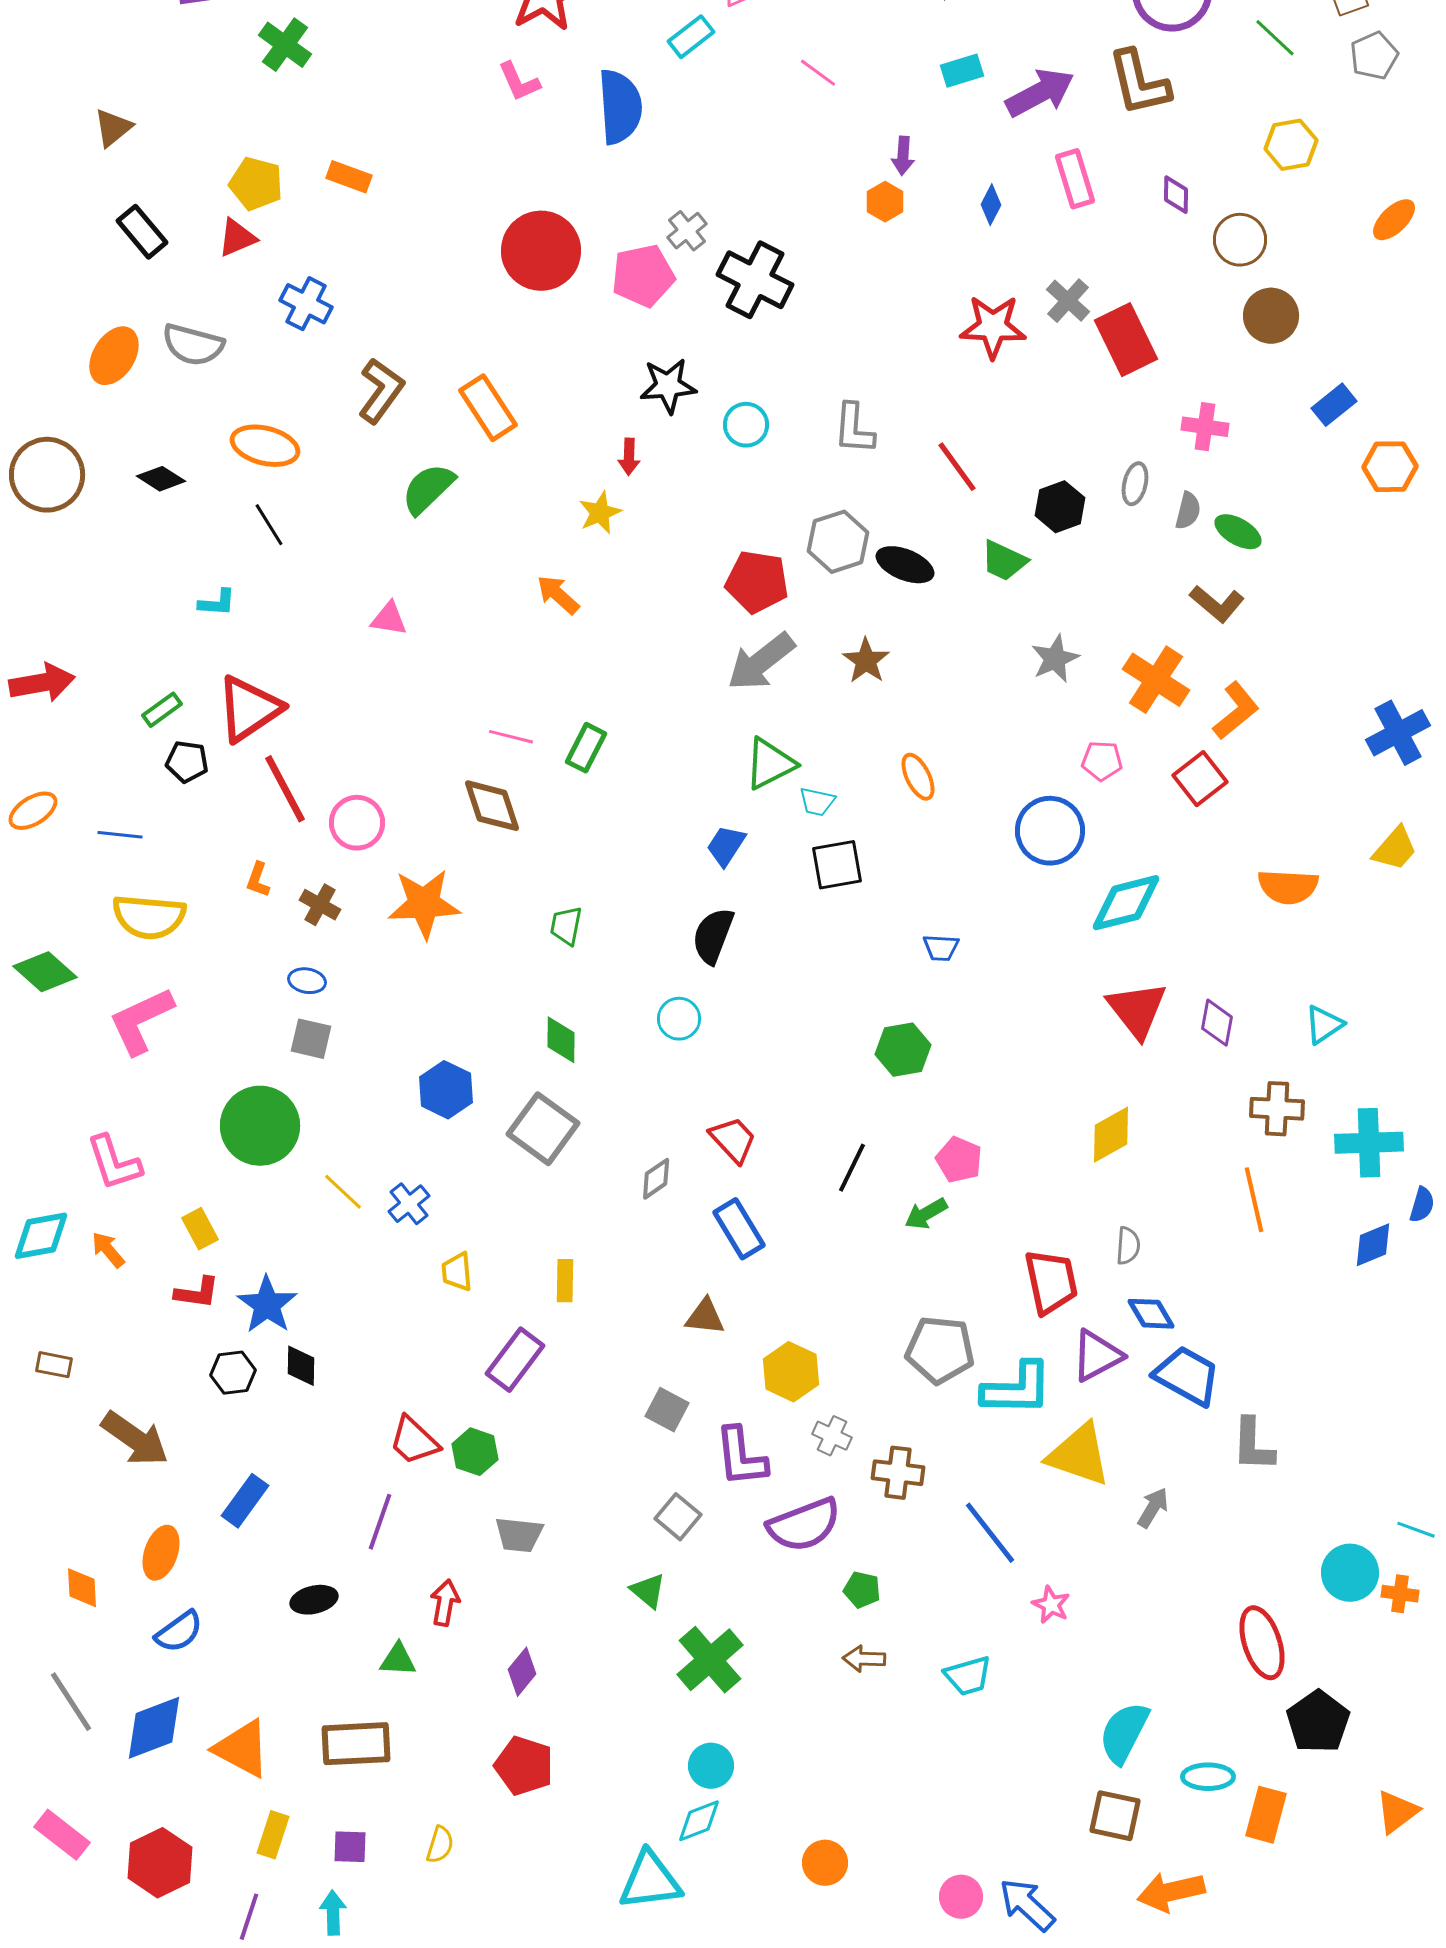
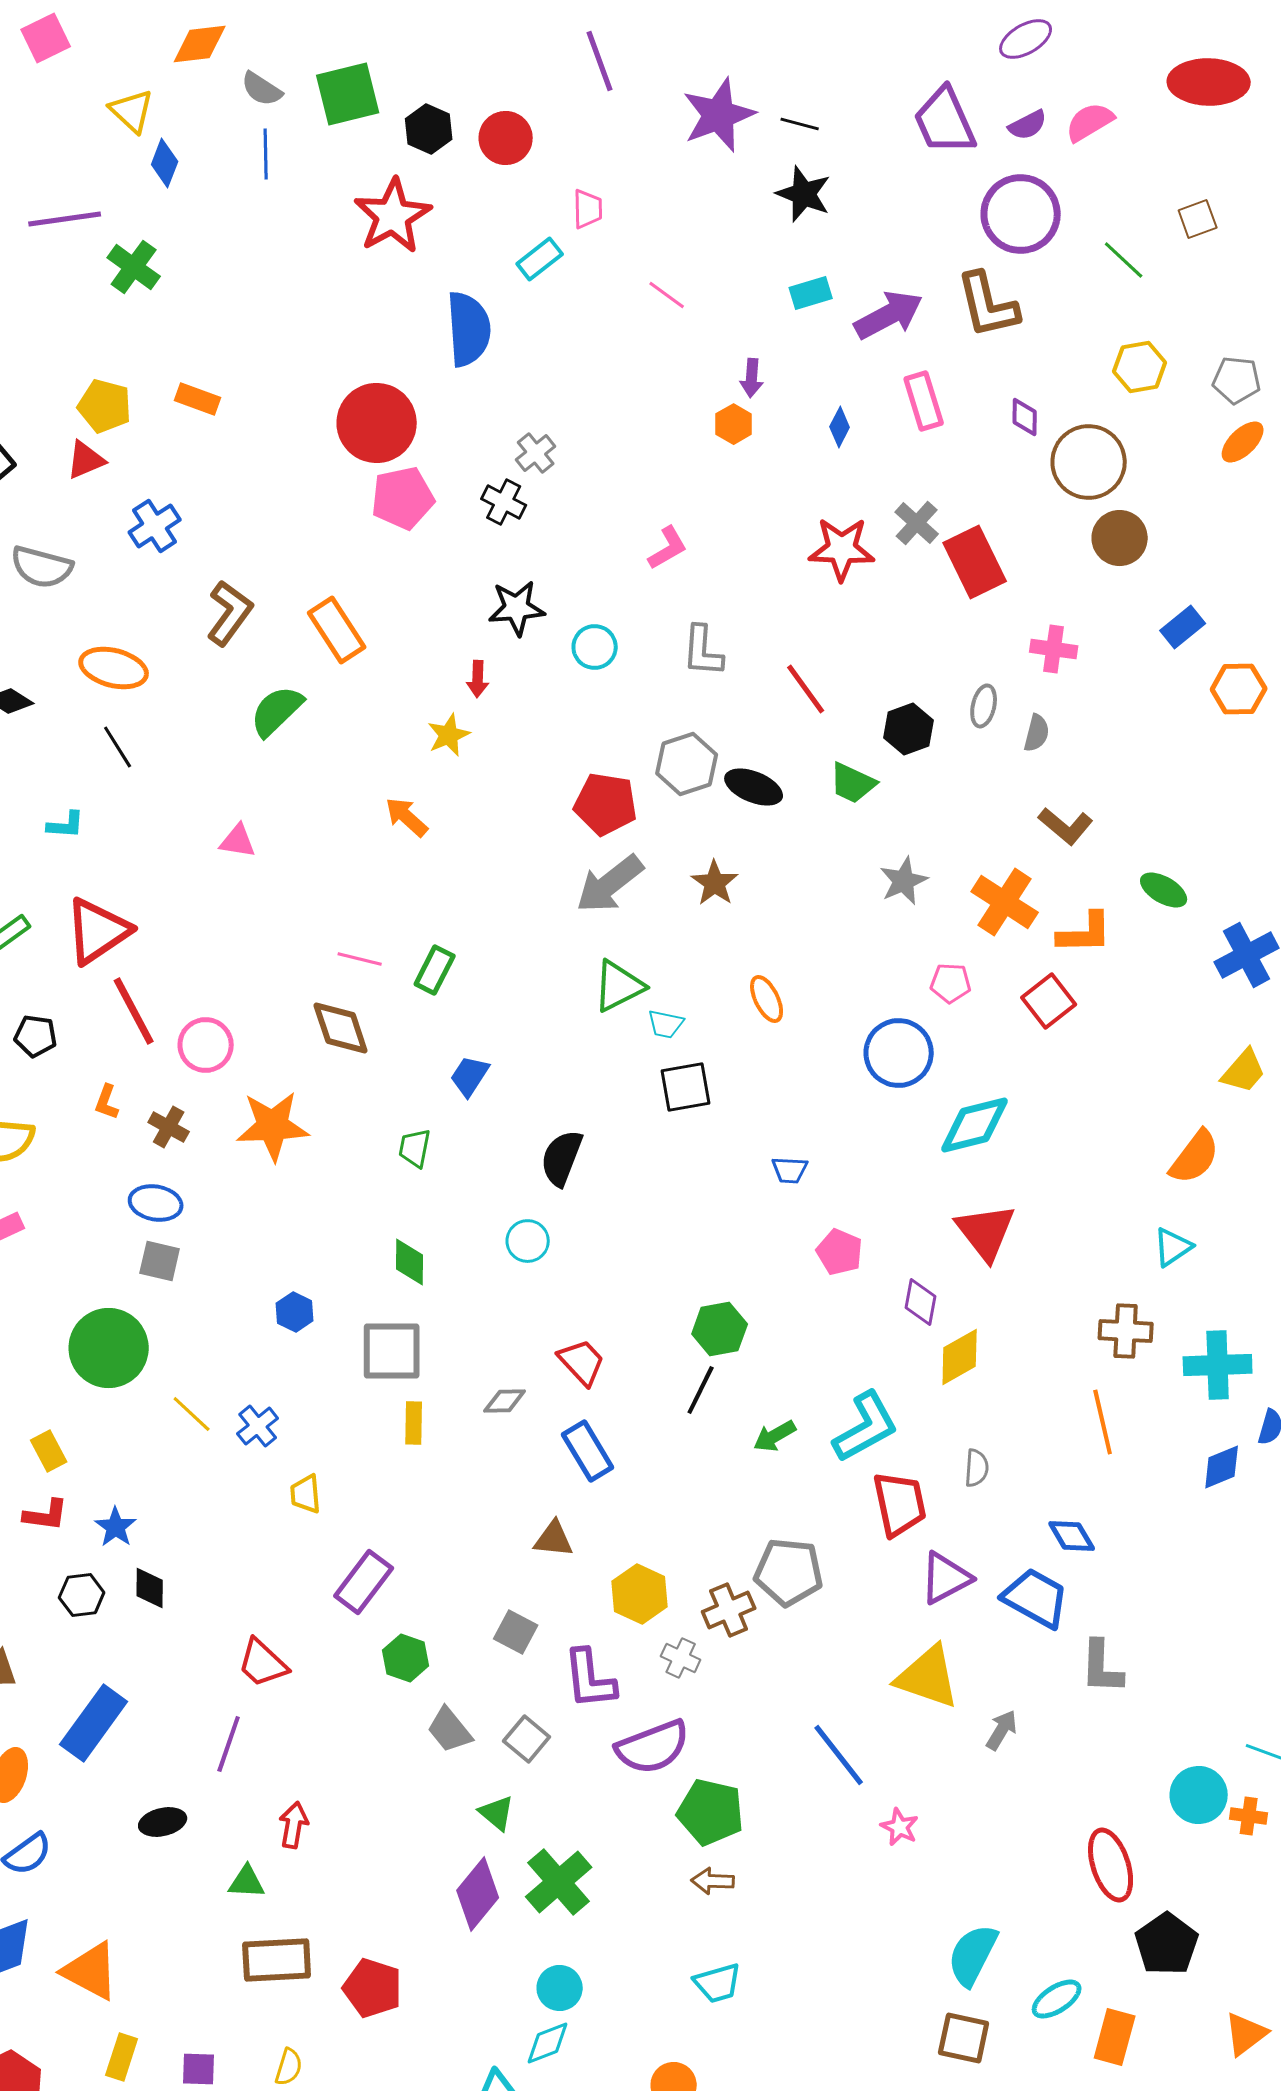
gray pentagon: (1374, 56) -> (1237, 380), moved, turned 30
pink L-shape: (519, 82) -> (668, 548), moved, turned -96
brown circle: (1240, 240) -> (1089, 462), size x1.4
red circle: (541, 251) -> (377, 423), moved
pink pentagon: (643, 276) -> (403, 498), moved
black cross: (755, 280) -> (504, 502), moved, size x0.6
blue cross: (306, 304) -> (155, 526), turned 30
green ellipse: (1238, 532) -> (1164, 890), moved
orange L-shape: (1236, 711) -> (1085, 933), turned 38
black pentagon: (187, 762) -> (36, 1036), moved
blue trapezoid: (726, 846) -> (470, 1076), moved
orange semicircle: (1288, 887) -> (1195, 1157), moved, turned -56
blue ellipse: (307, 981) -> (156, 1203), size x1.4
purple diamond: (1217, 1023) -> (921, 1302), moved
green hexagon: (903, 1050) -> (720, 1329), moved
blue hexagon: (446, 1090) -> (295, 1312), size x0.7
gray square: (543, 1129) -> (392, 1351), turned -36
pink pentagon: (959, 1160) -> (840, 1252), moved
gray diamond: (656, 1179) -> (505, 1401), turned 33
yellow rectangle: (565, 1281) -> (414, 1423), moved
blue star: (267, 1305) -> (116, 1527), size x0.7
blue diamond: (1151, 1314) -> (1072, 1536), moved
cyan L-shape: (1017, 1389) -> (866, 1427), moved, turned -30
green hexagon: (475, 1452) -> (406, 1658), moved
brown cross: (898, 1473) -> (729, 1610), moved, turned -30
blue rectangle: (245, 1501) -> (94, 1723), size x1.4
gray trapezoid: (519, 1535) -> (450, 1730), moved, turned 45
green pentagon: (862, 1590) -> (711, 1812), size x1.8
purple diamond: (522, 1672) -> (478, 1894), moved, size x1.5
cyan trapezoid: (968, 1676) -> (718, 1983), moved
brown rectangle: (356, 1744) -> (277, 1960), moved
cyan ellipse: (1208, 1777) -> (1057, 1999), turned -33

